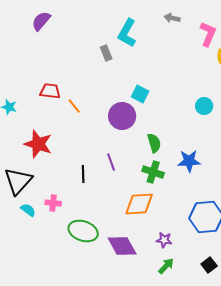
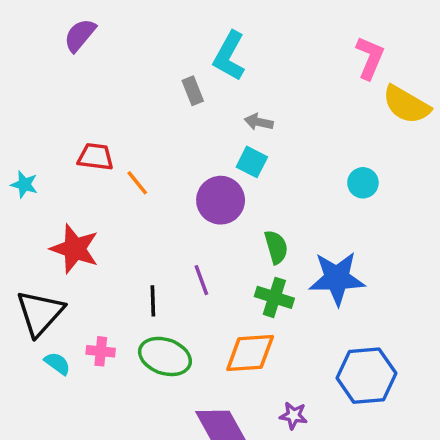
gray arrow: (172, 18) -> (259, 122), moved
blue star: (189, 161) -> (337, 278), size x1.4
green ellipse: (83, 231) -> (165, 356), moved

